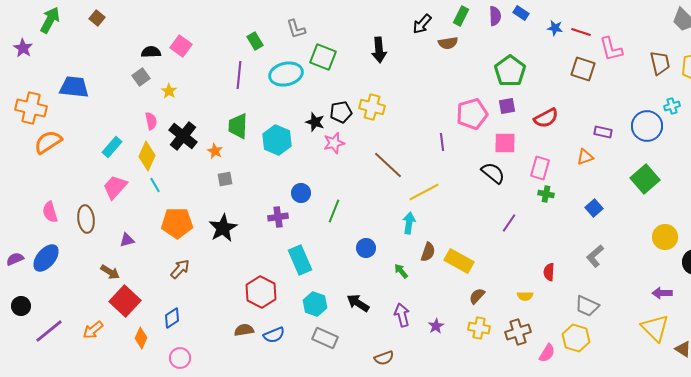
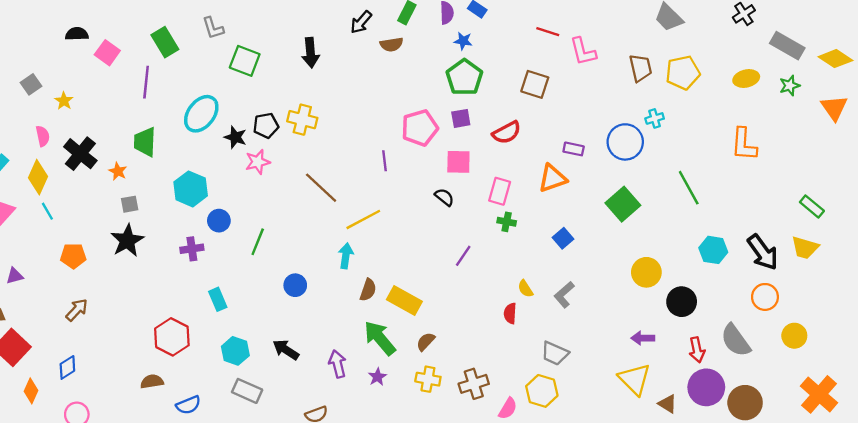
blue star: (555, 28) -> (463, 41), moved
green rectangle: (255, 41) -> (165, 42), size x1.4
pink square: (181, 46) -> (107, 53), moved
black semicircle: (151, 52) -> (77, 34), moved
brown square: (583, 69) -> (535, 84), moved
cyan ellipse: (286, 74) -> (201, 114), moved, turned -40
cyan hexagon: (277, 140) -> (191, 189), moved
orange triangle: (585, 157) -> (552, 178), size x1.5
black semicircle: (493, 173) -> (444, 197), size x0.7
orange pentagon: (177, 223) -> (73, 256), size x0.7
black star: (223, 228) -> (127, 241), moved
cyan rectangle: (300, 260) -> (218, 299), size x0.7
green arrow: (401, 271) -> (380, 338), moved, size x2.0
yellow semicircle: (525, 296) -> (525, 289), moved, turned 56
blue semicircle: (274, 335) -> (188, 405), moved

